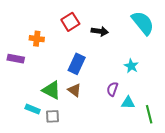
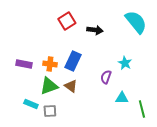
orange cross: (37, 39) -> (50, 64), moved
purple rectangle: (16, 59) -> (24, 64), moved
purple semicircle: (112, 89) -> (106, 77), moved
green triangle: (51, 90) -> (49, 86), turned -48

